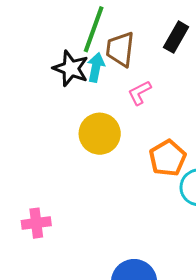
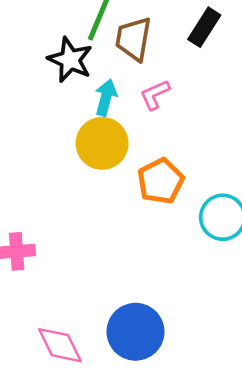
cyan arrow: (96, 67) -> (106, 97), moved
orange pentagon: (167, 158) -> (161, 181), moved

